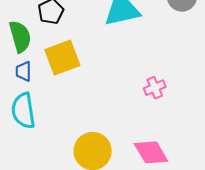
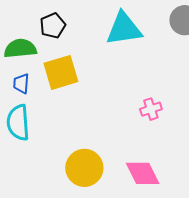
green semicircle: (20, 37) -> (20, 48), turned -84

